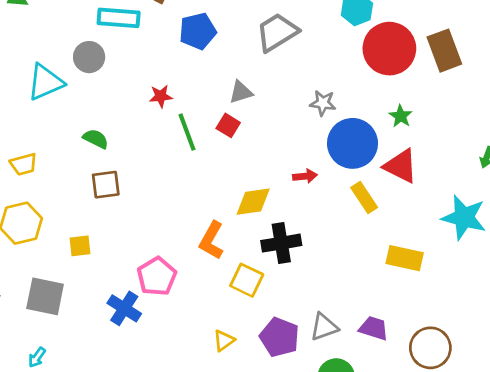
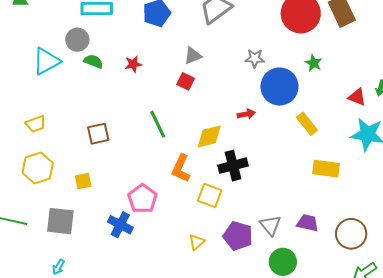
green line: (187, 132) -> (158, 124), moved
green semicircle: (96, 139) -> (93, 61), moved
red triangle: (401, 166) -> (357, 97), moved, size x0.7
yellow rectangle: (364, 198) -> (307, 124), moved
gray triangle: (324, 327) -> (270, 225), turned -45

